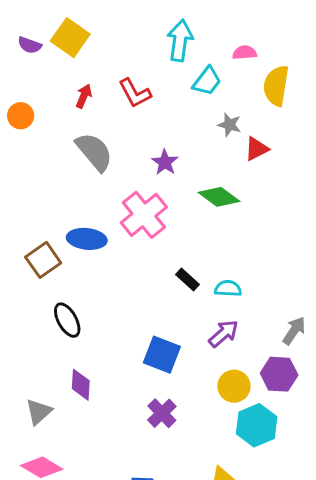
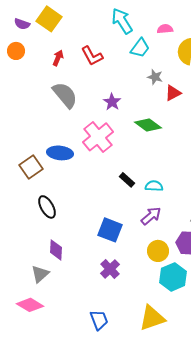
cyan arrow: (180, 41) -> (122, 21), turned -40
orange circle: (21, 116) -> (16, 51), moved
gray triangle: (39, 412) -> (40, 274), moved

